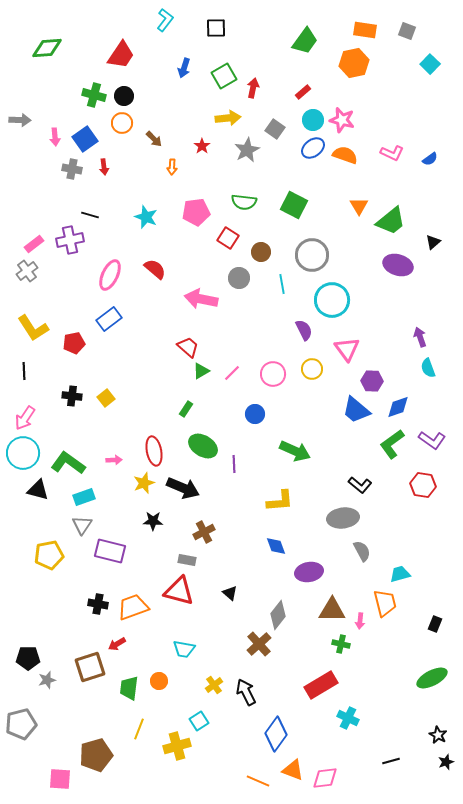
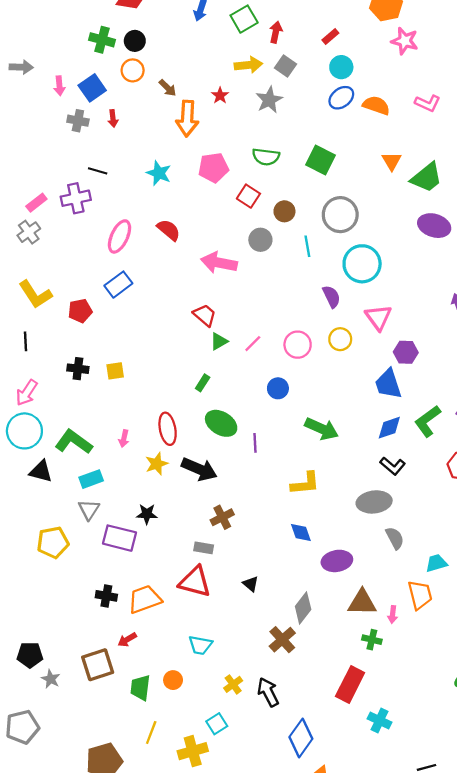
pink star: (342, 120) -> (405, 41), moved
gray square: (275, 129) -> (286, 66), moved
orange arrow: (172, 167) -> (187, 118), size x2.0
yellow square: (106, 398) -> (115, 371), turned 30
blue diamond: (398, 407) -> (389, 428), moved
blue trapezoid: (356, 410) -> (388, 384), turned 32
pink arrow: (114, 460) -> (124, 439), turned 105
black star: (153, 521) -> (147, 514), moved
gray star: (47, 680) -> (51, 679), turned -30
red rectangle: (321, 685) -> (350, 684), turned -32

